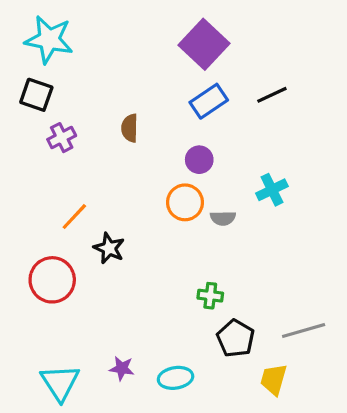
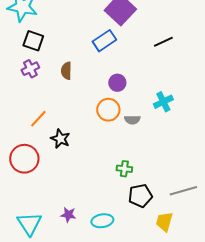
black square: (36, 95) -> (33, 41), moved
blue rectangle: (209, 101) -> (104, 41), moved
brown semicircle: (130, 128) -> (66, 71), moved
black pentagon: (236, 338) -> (140, 196), turned 30

